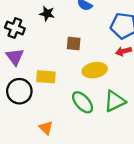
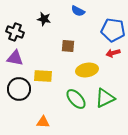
purple triangle: (15, 57) -> (15, 58), turned -42
orange triangle: (46, 128) -> (43, 122), turned -40

